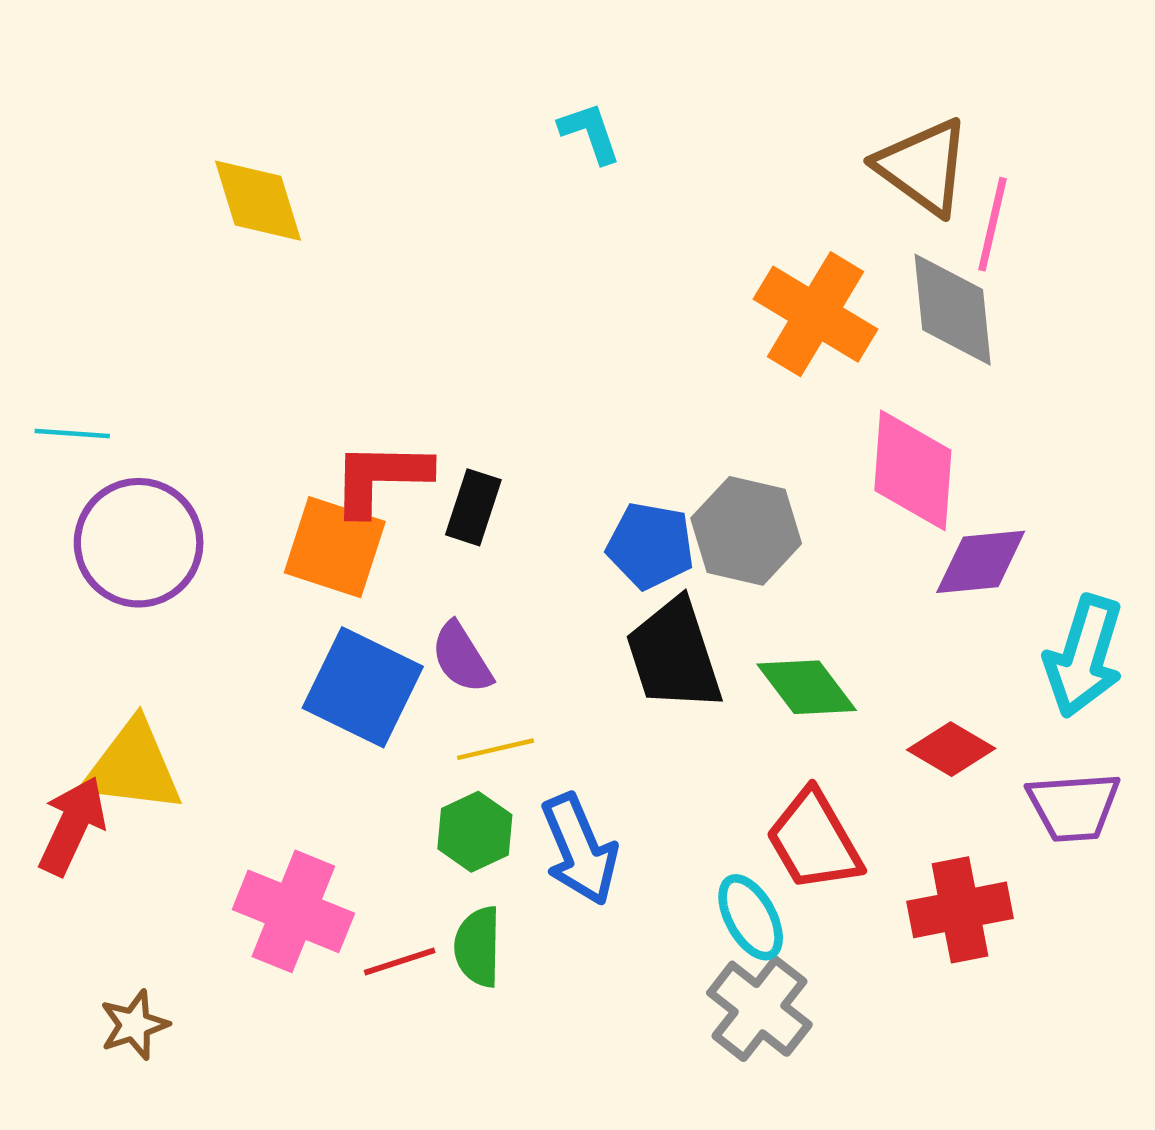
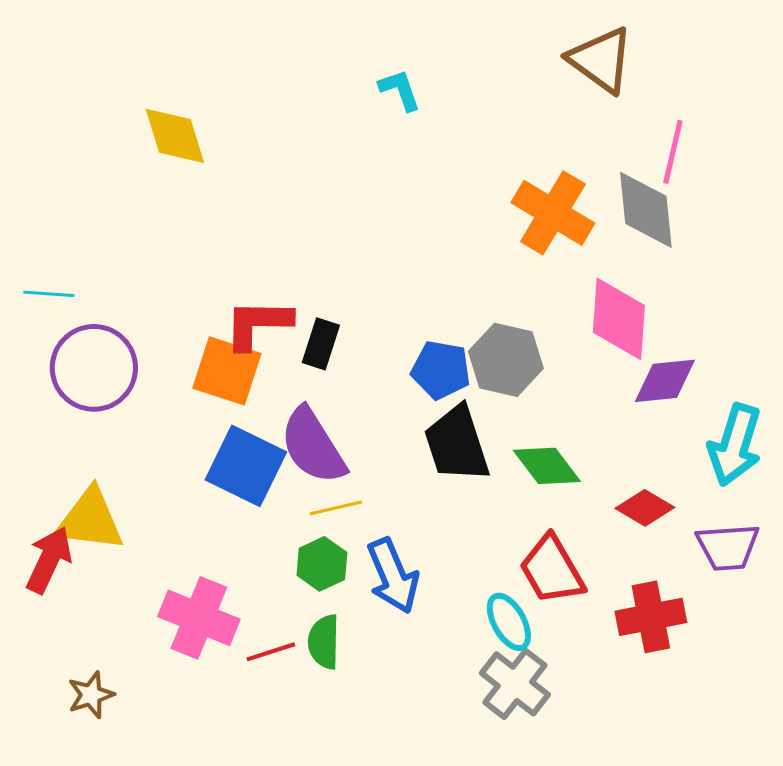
brown triangle: (923, 167) -> (601, 60), moved
purple semicircle: (462, 658) -> (313, 446), size x1.6

